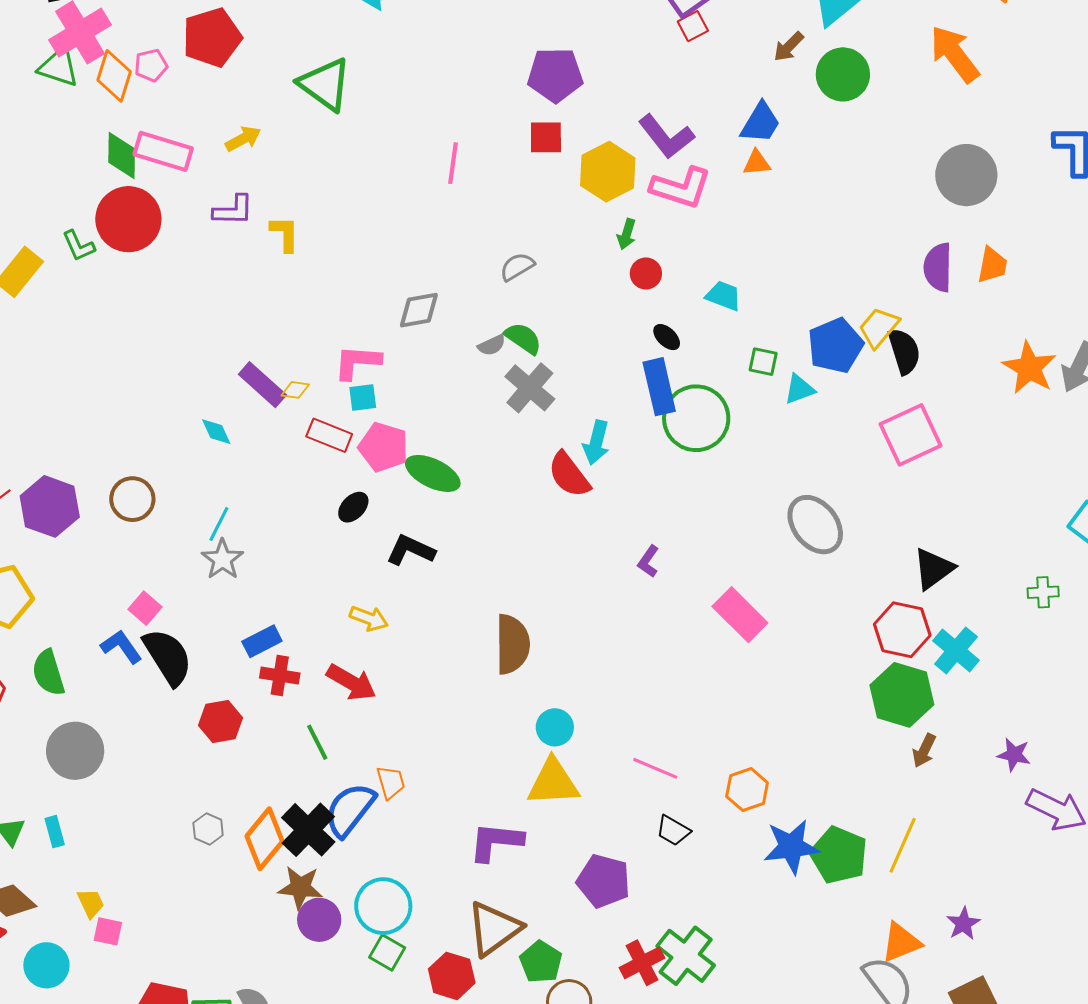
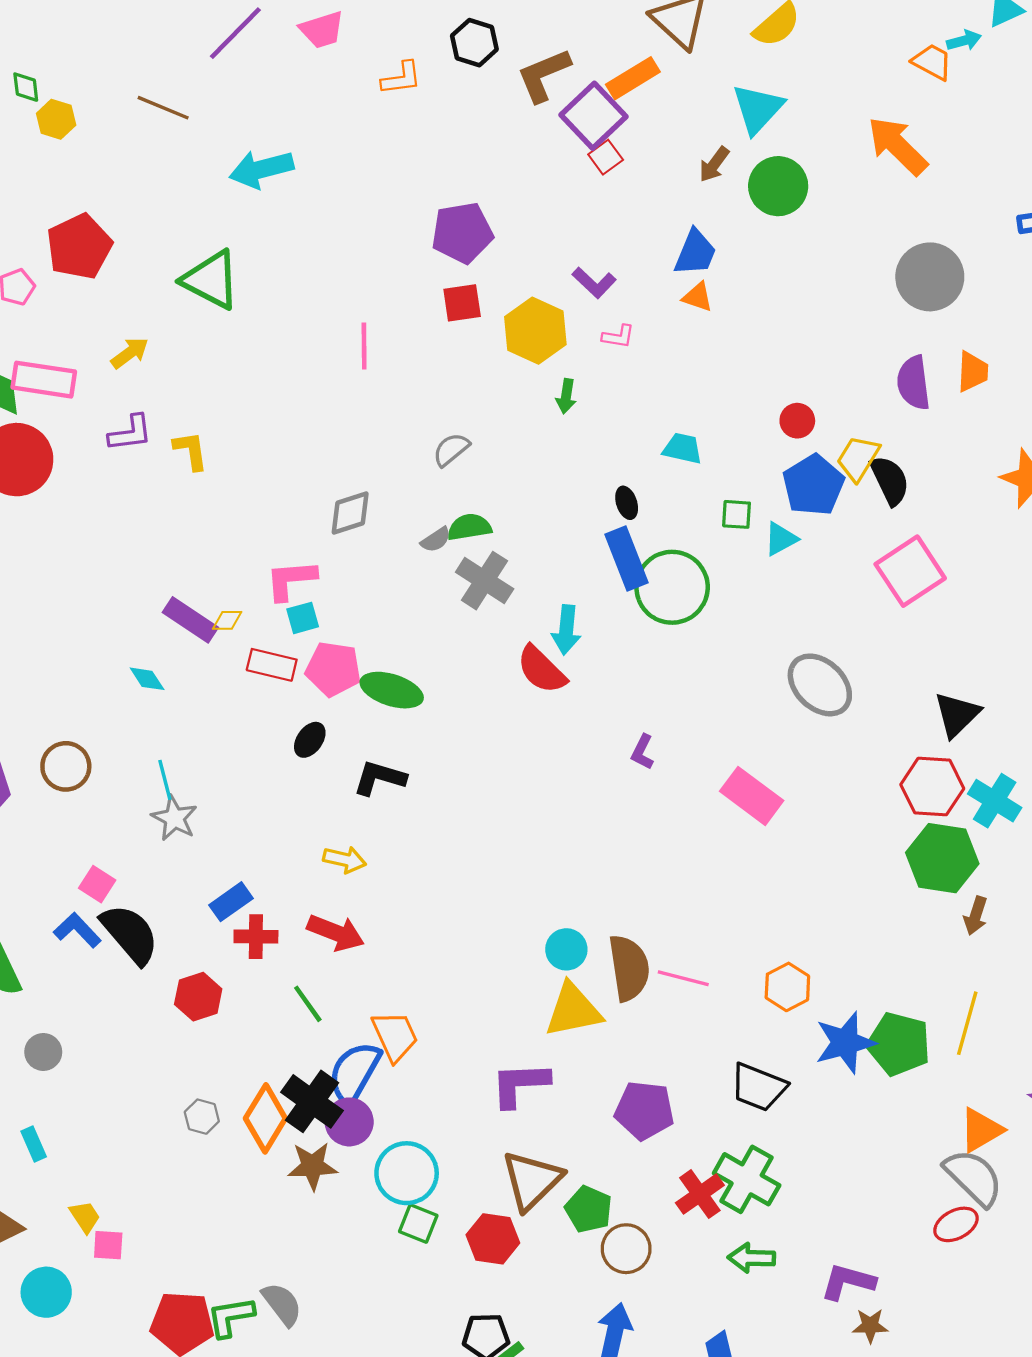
purple L-shape: (666, 137) -> (594, 283), size x0.7
orange triangle: (757, 163) -> (698, 297), turned 32
pink L-shape: (681, 188) -> (618, 336), size x0.5
red circle: (646, 273) -> (797, 421), moved
black ellipse: (667, 337) -> (627, 503), turned 36
green semicircle: (523, 338) -> (469, 527), turned -36
cyan line: (219, 524) -> (165, 780), turned -33
brown semicircle: (512, 644) -> (629, 968), moved
gray circle: (75, 751) -> (43, 1052), size x0.6
orange trapezoid: (391, 782) -> (395, 1036), size x1.4
black trapezoid: (673, 831) -> (758, 1087), moved, size x1.5
purple circle: (319, 920) -> (349, 1122), moved

